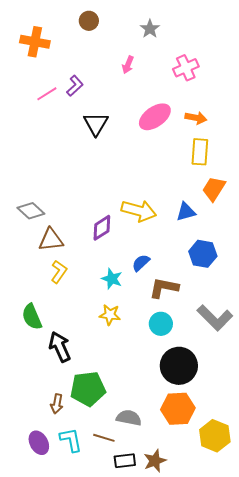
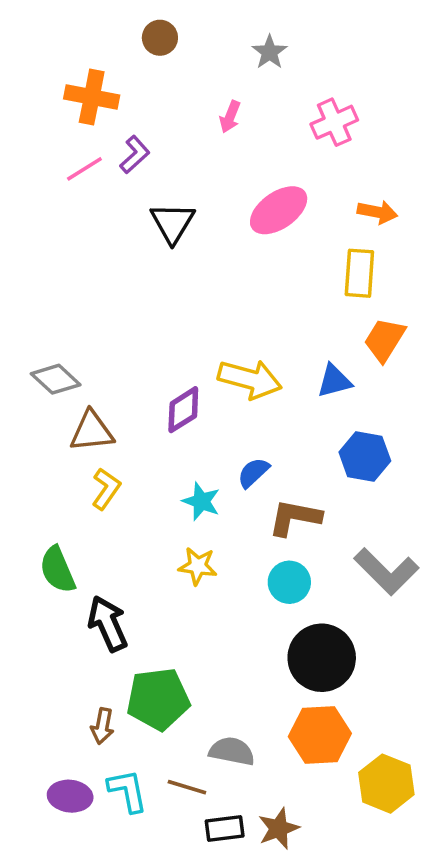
orange cross: (35, 42) -> (92, 97), moved
orange arrow: (196, 118) -> (377, 212), moved
purple ellipse: (39, 443) -> (70, 796), turned -55

